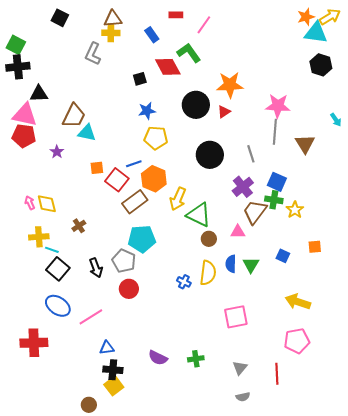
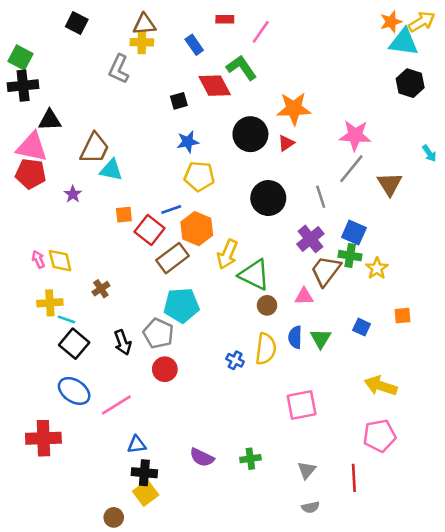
gray line: (275, 132) -> (351, 169), turned 35

